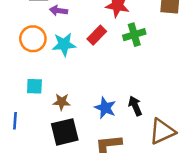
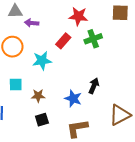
cyan star: (64, 44) -> (42, 61), moved
black arrow: (135, 106) -> (94, 86), moved, turned 49
black square: (65, 132) -> (42, 120), size x0.6

